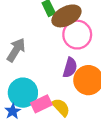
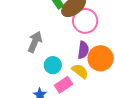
cyan circle: (23, 93) -> (53, 65), moved, size x0.7
yellow semicircle: (61, 107) -> (80, 71), moved

